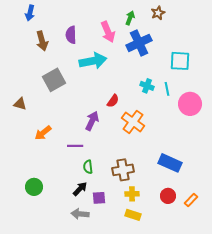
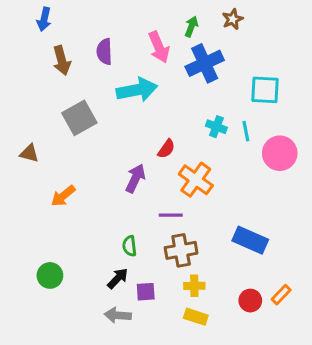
purple line: (75, 146) -> (171, 215), moved
red circle: (168, 196) -> (250, 301), moved

